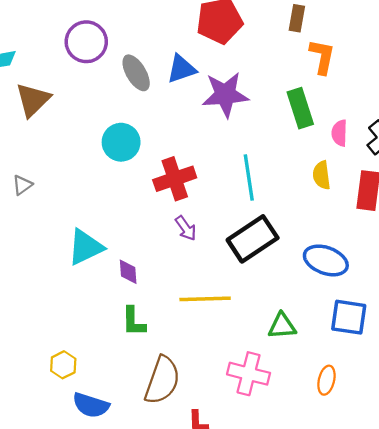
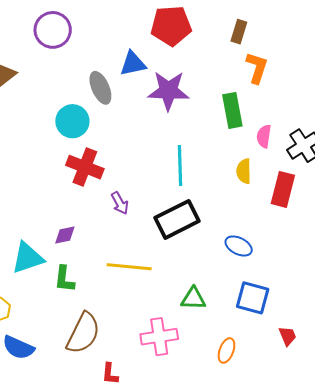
gray ellipse: (136, 73) -> (100, 88), moved
red cross: (175, 179) -> (85, 167), moved, turned 33
cyan triangle: (85, 247) -> (28, 258), moved
blue ellipse: (326, 260) -> (239, 246), size x0.7
purple diamond: (128, 272) -> (65, 235), turned 75
pink cross: (249, 374) -> (159, 337), turned -30

